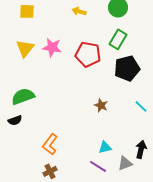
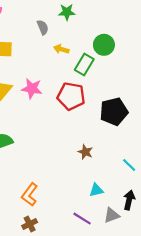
green rectangle: (118, 39) -> (84, 64), moved
cyan line: (141, 106) -> (129, 165), moved
cyan triangle: (105, 147) -> (96, 190), moved

